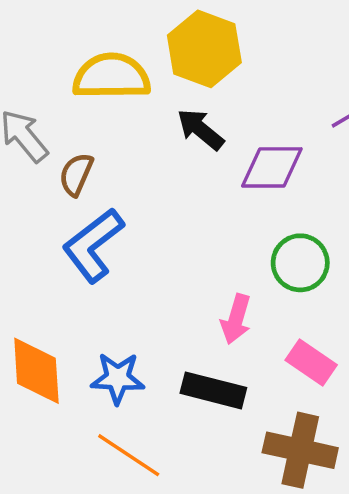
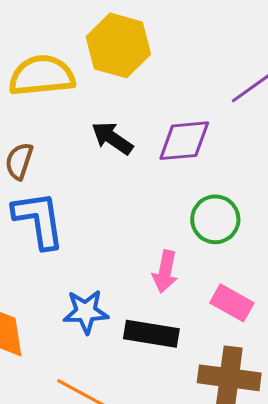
black arrow: (201, 129) -> (112, 138), moved
blue L-shape: (93, 245) -> (39, 220), turned 124
blue star: (118, 378) -> (86, 312), moved

